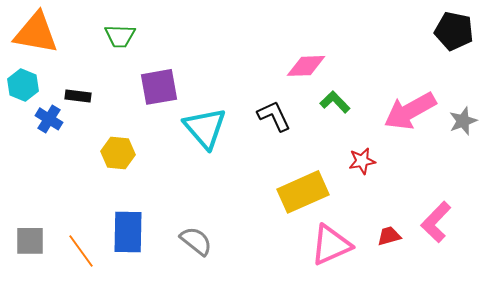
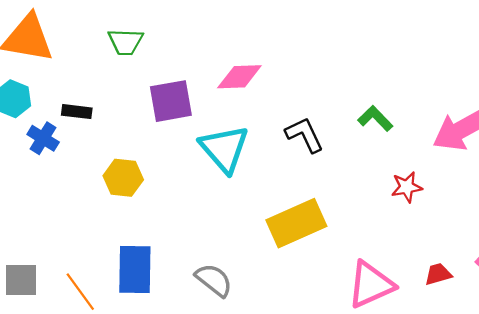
pink diamond: (306, 66) -> (239, 77), moved
yellow rectangle: (303, 192) -> (296, 223), moved

